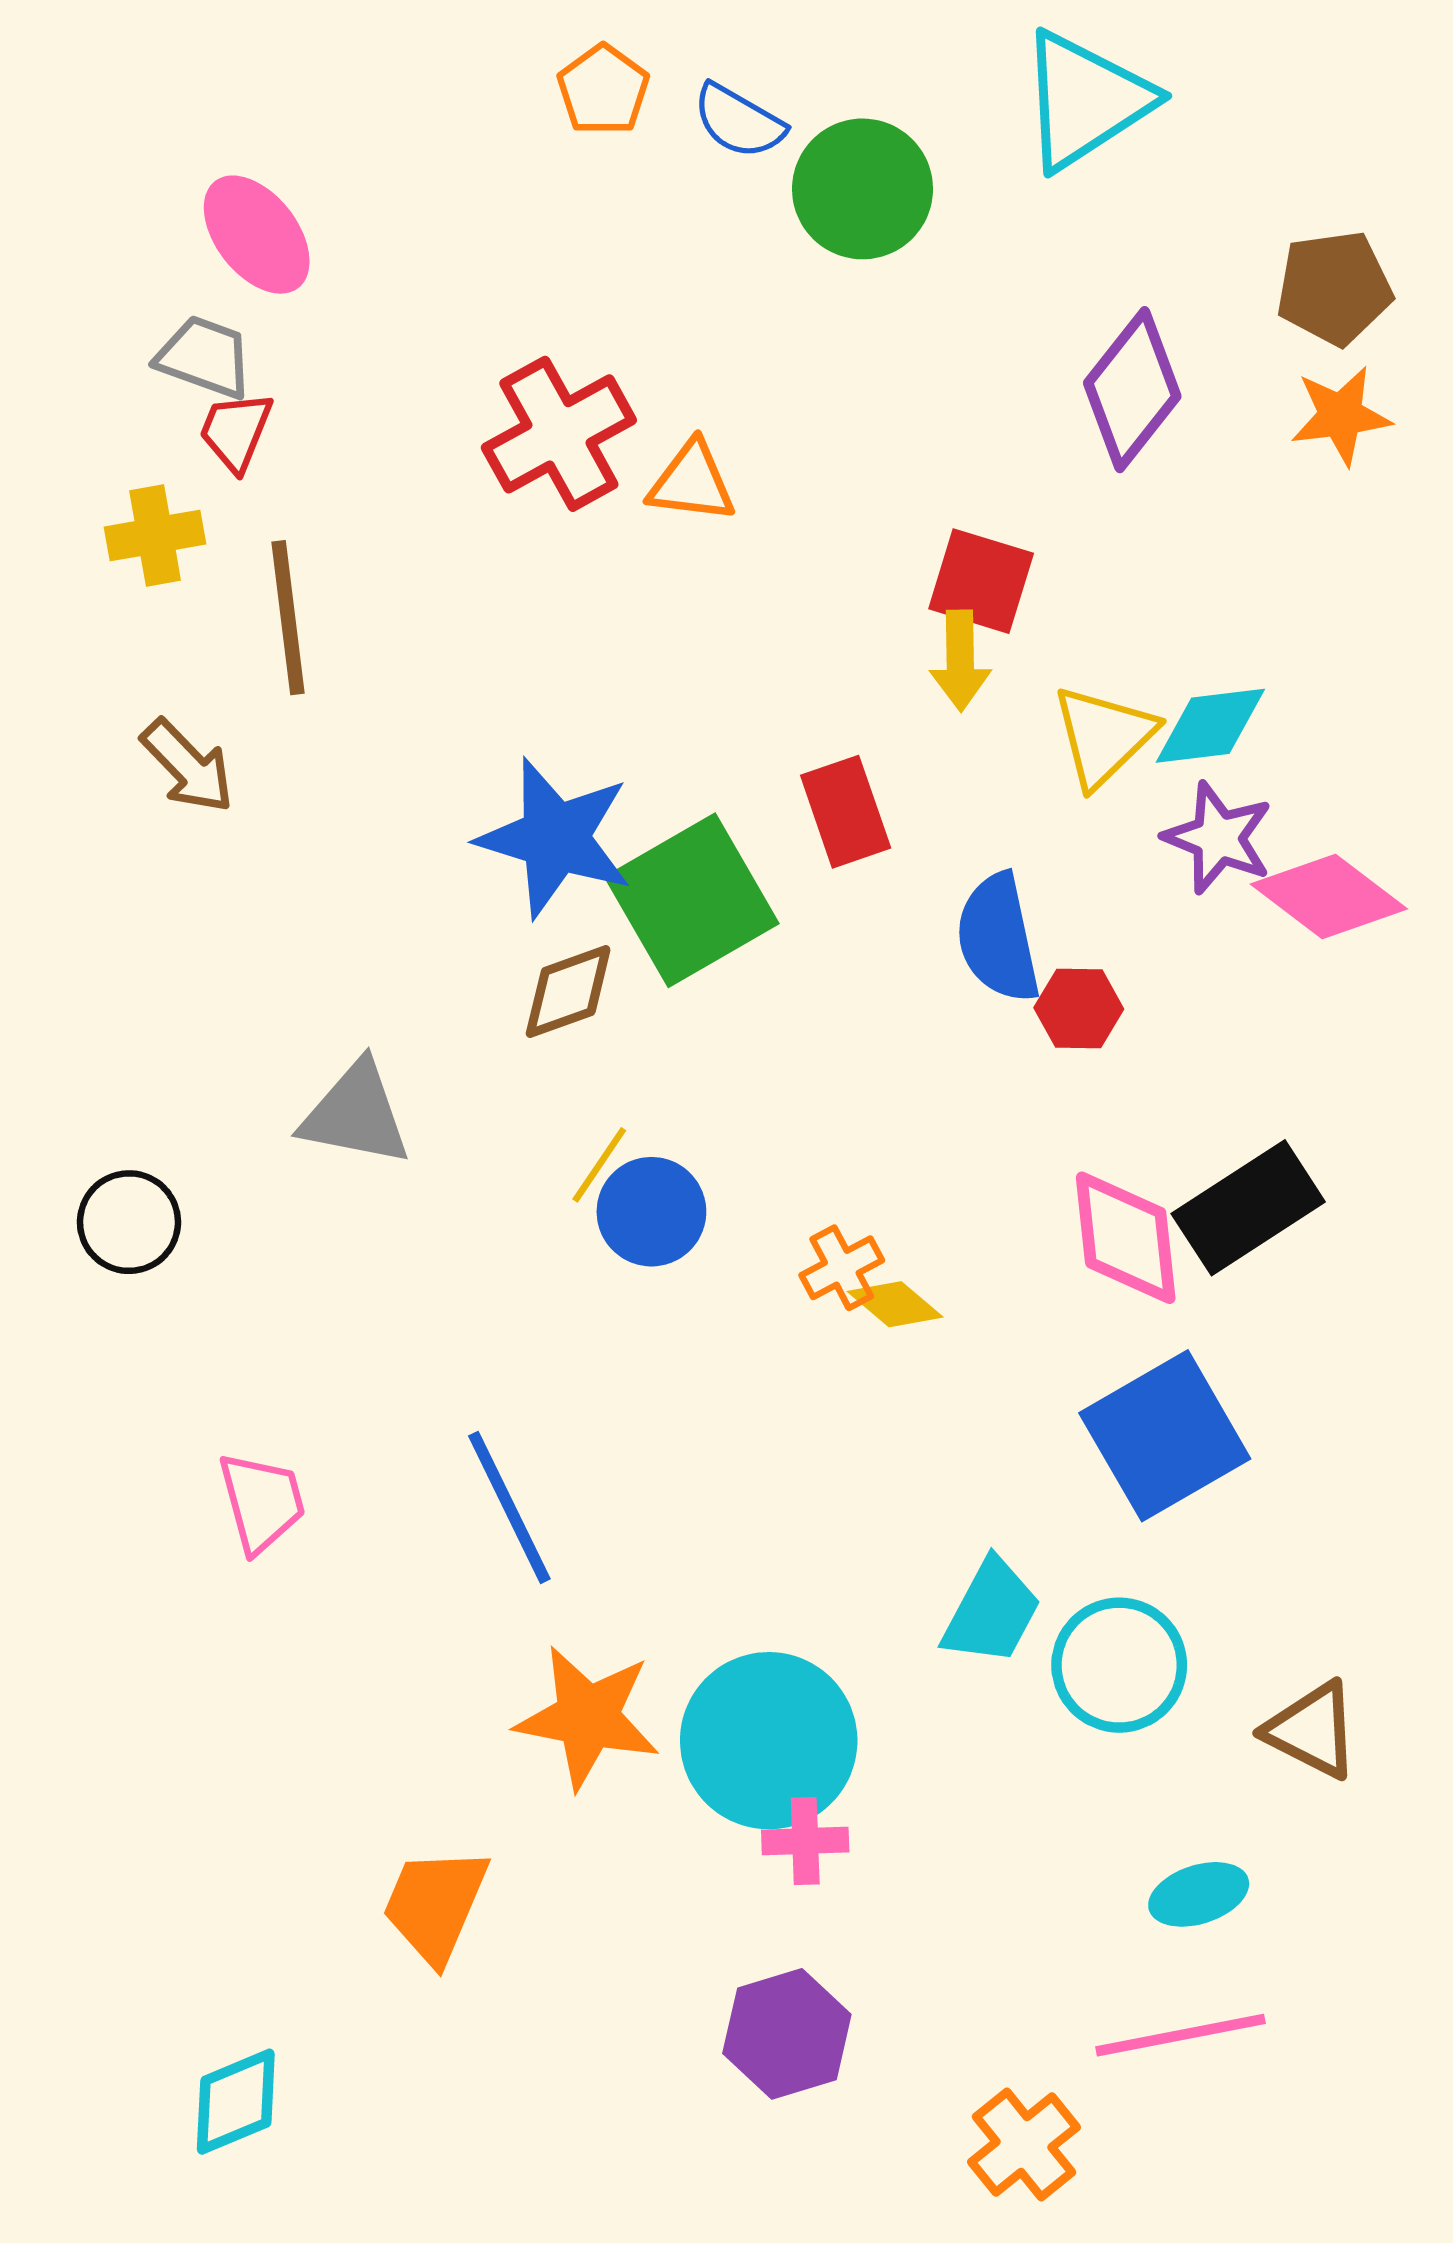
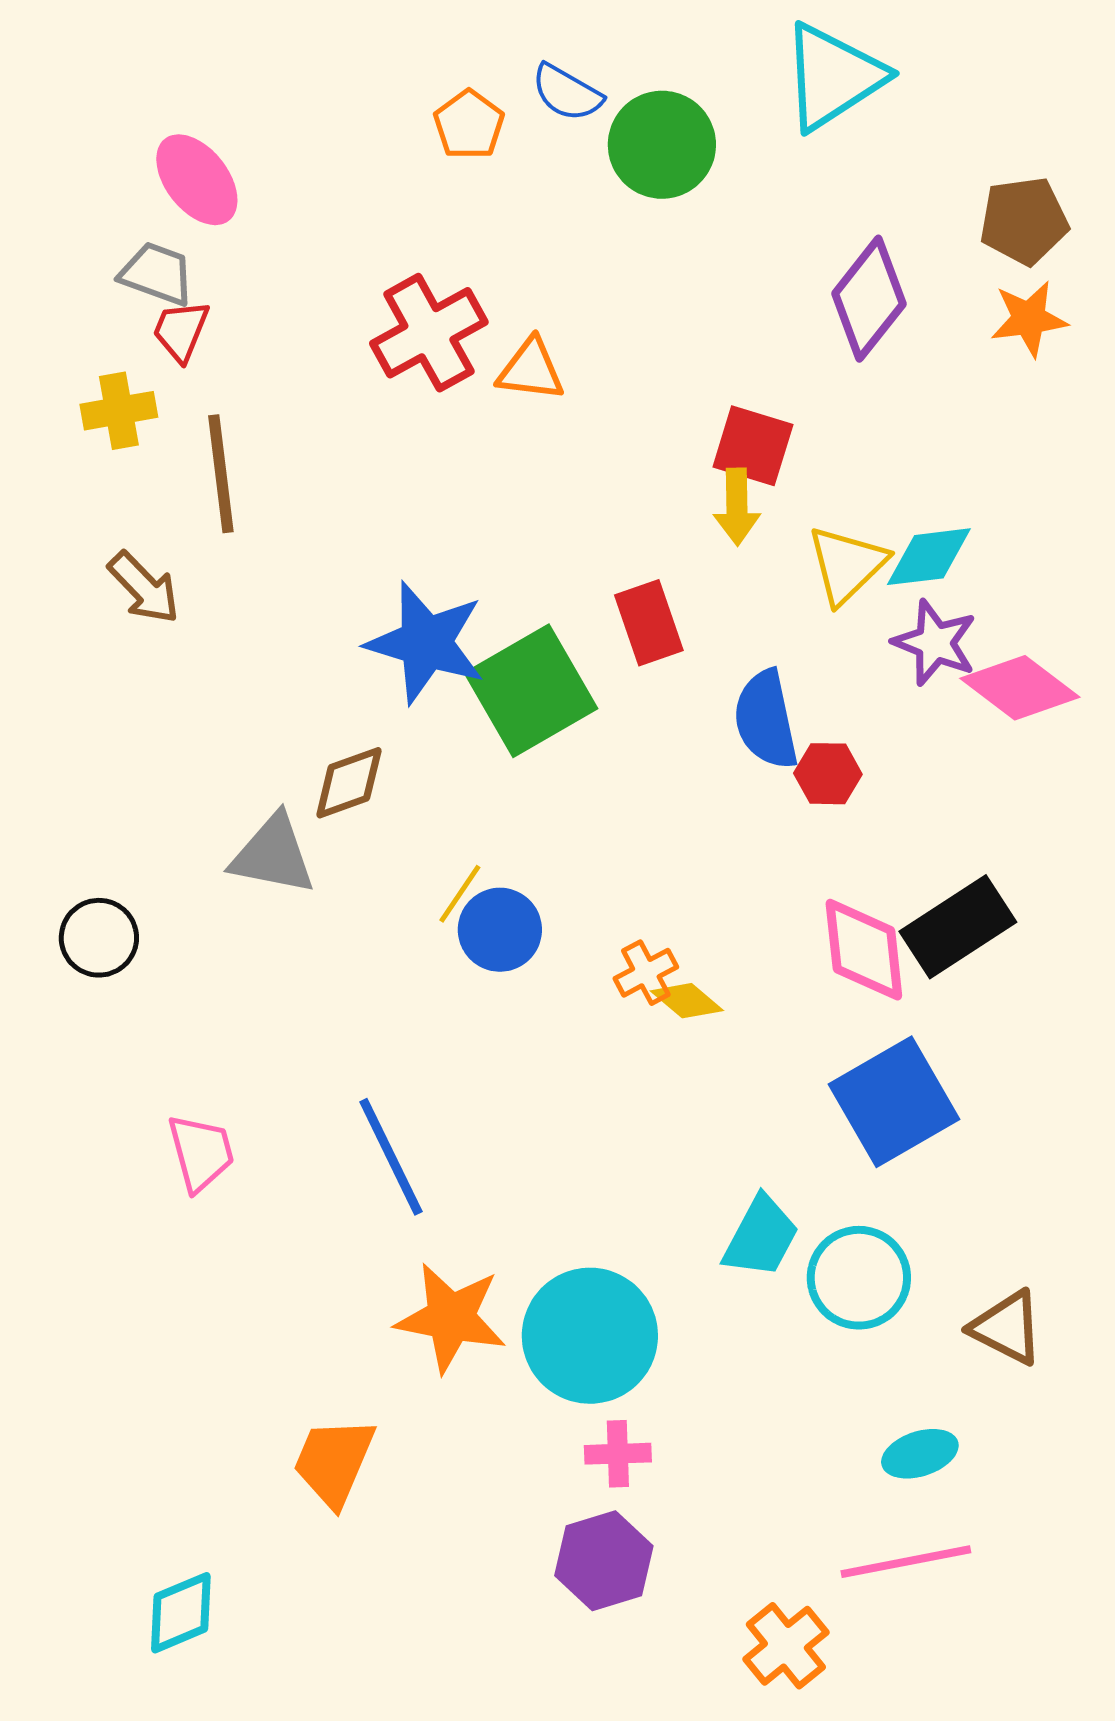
orange pentagon: (603, 90) -> (469, 125), moved
brown diamond: (568, 992) -> (349, 783), moved
pink cross: (805, 1841) -> (618, 1454), moved

